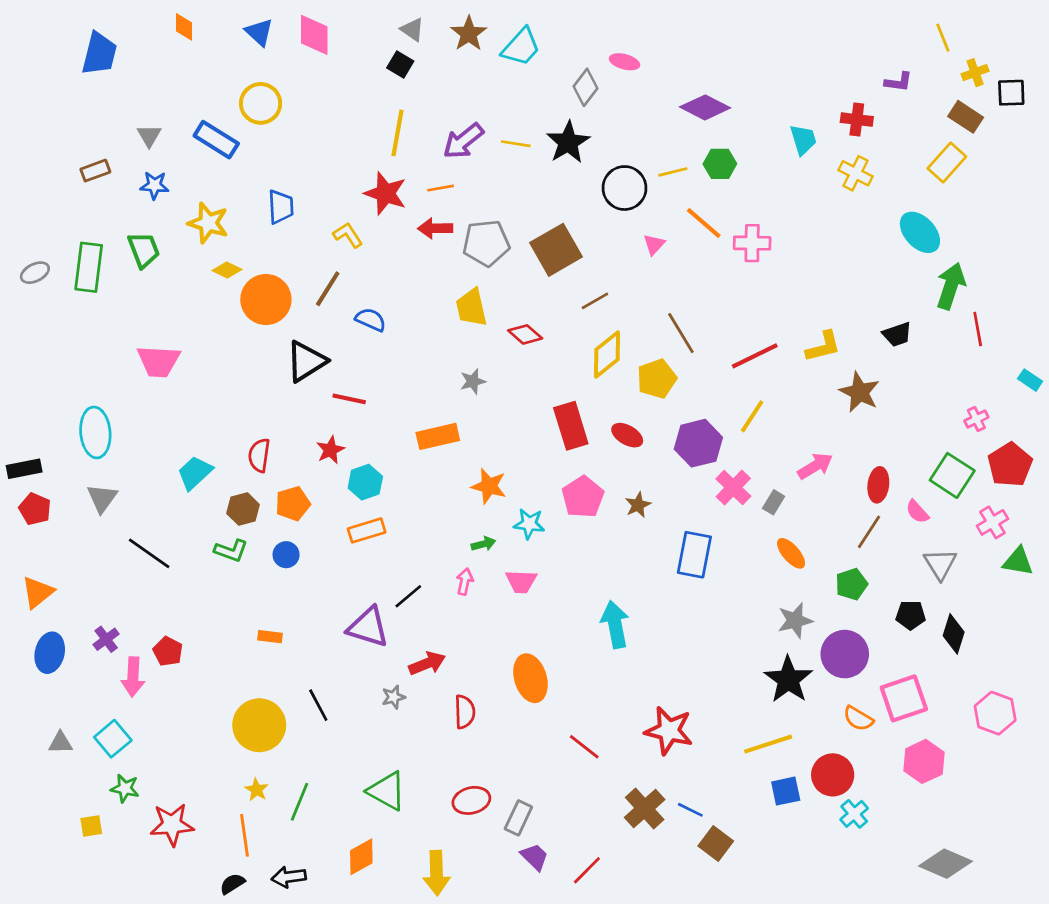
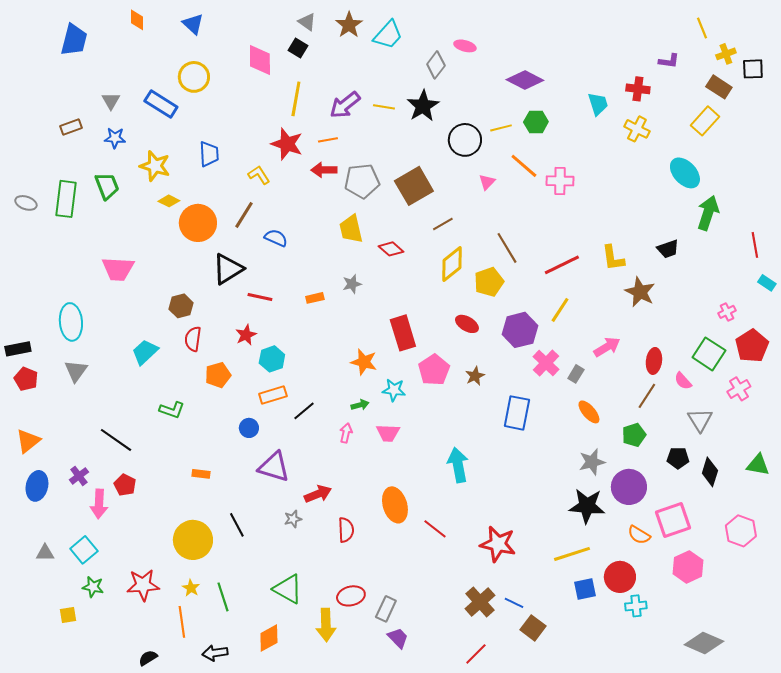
pink diamond: (314, 35) -> (260, 60), moved
gray ellipse: (35, 273) -> (26, 203), turned 45
red line: (978, 329) -> (755, 245), moved
yellow L-shape: (823, 346) -> (613, 258), turned 96
red rectangle: (571, 426) -> (403, 333), moved
orange rectangle: (438, 436) -> (315, 298), moved, size x0.6
brown hexagon: (243, 509) -> (181, 306), moved
black line: (149, 553) -> (116, 440), moved
blue circle: (286, 555) -> (249, 428), moved
green triangle: (1018, 561) -> (758, 465), moved
black line: (408, 596) -> (304, 411), moved
black star: (788, 680) -> (587, 506), turned -30
red line: (584, 747) -> (435, 529), moved
green line: (299, 802) -> (223, 597), turned -40
cyan cross: (854, 814) -> (636, 606), turned 35
red star: (172, 825) -> (143, 585), moved
red line: (587, 870) -> (476, 654), moved
yellow arrow: (436, 873) -> (326, 625), moved
black semicircle: (232, 884) -> (148, 658), moved

